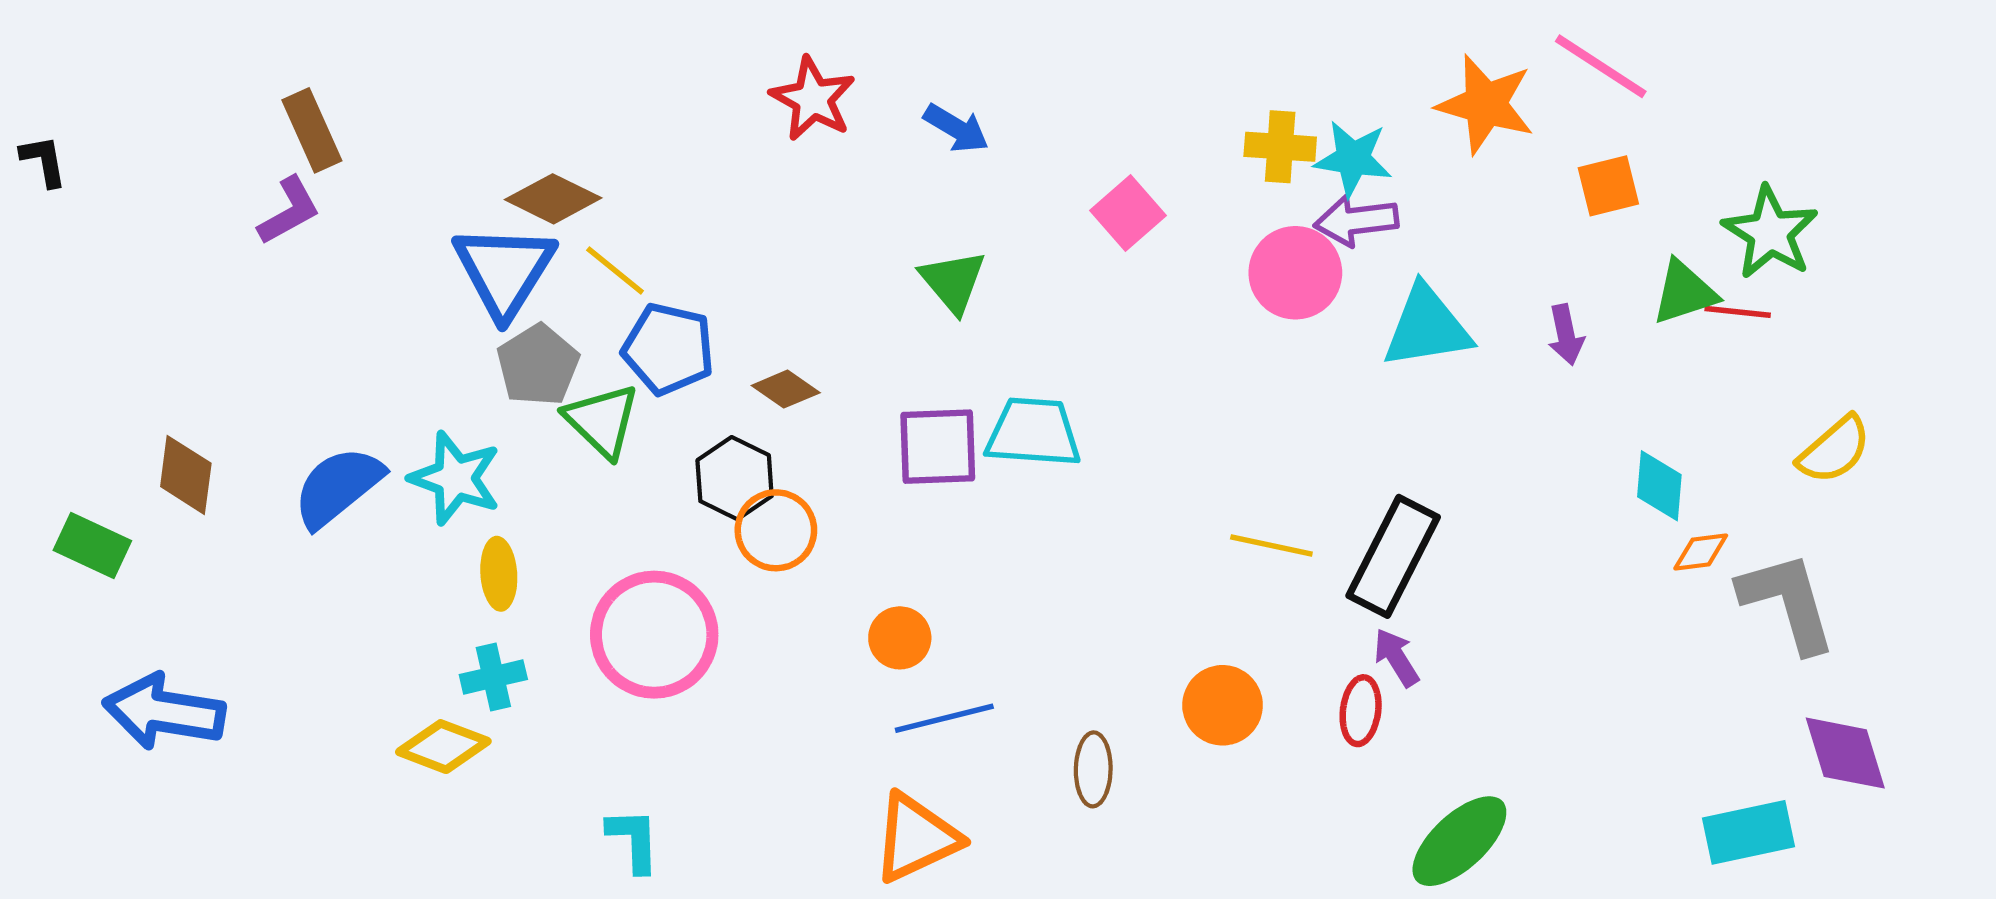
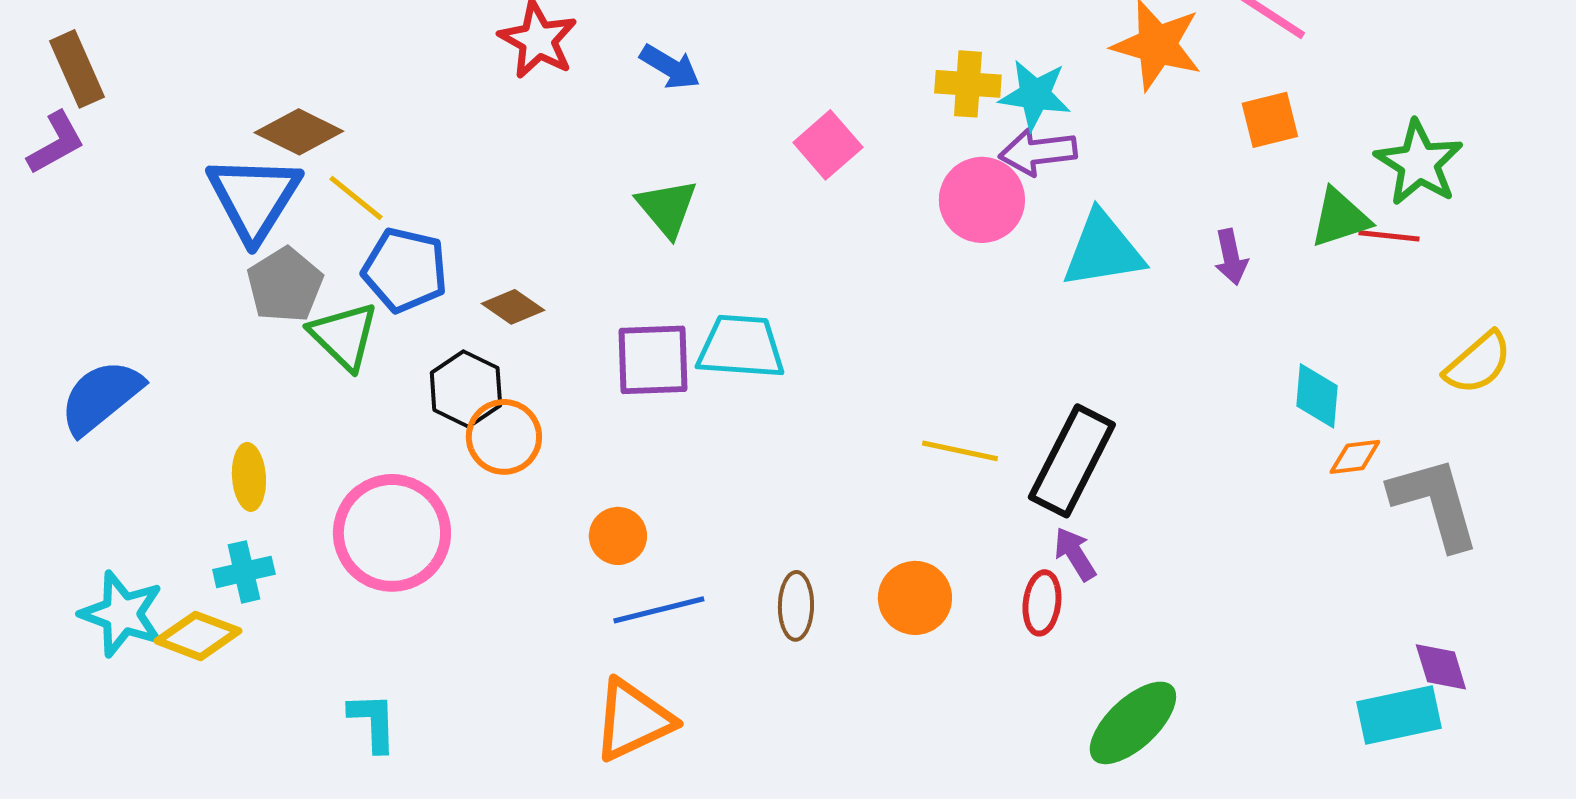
cyan star: (455, 478) -> (122, 614), moved
purple diamond: (1845, 753) -> (1441, 667), moved, size x0.7
brown ellipse: (1093, 769) -> (796, 606), moved

